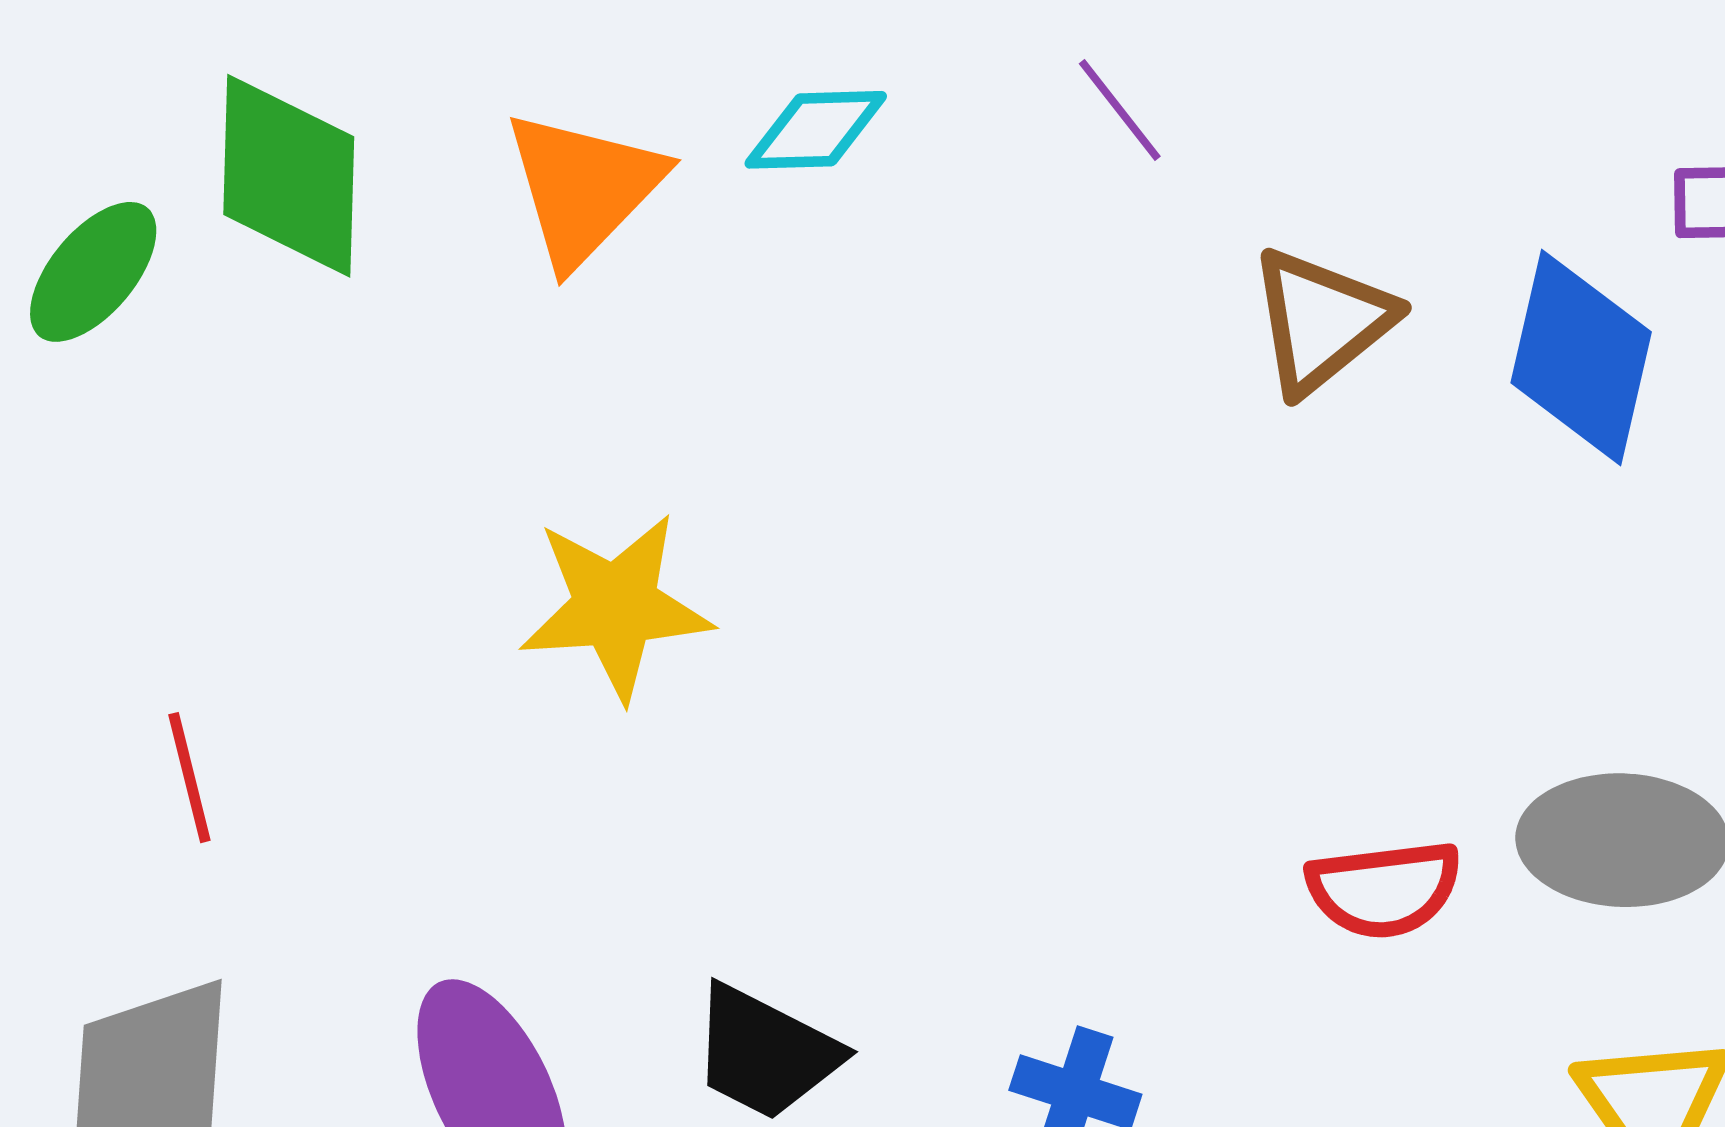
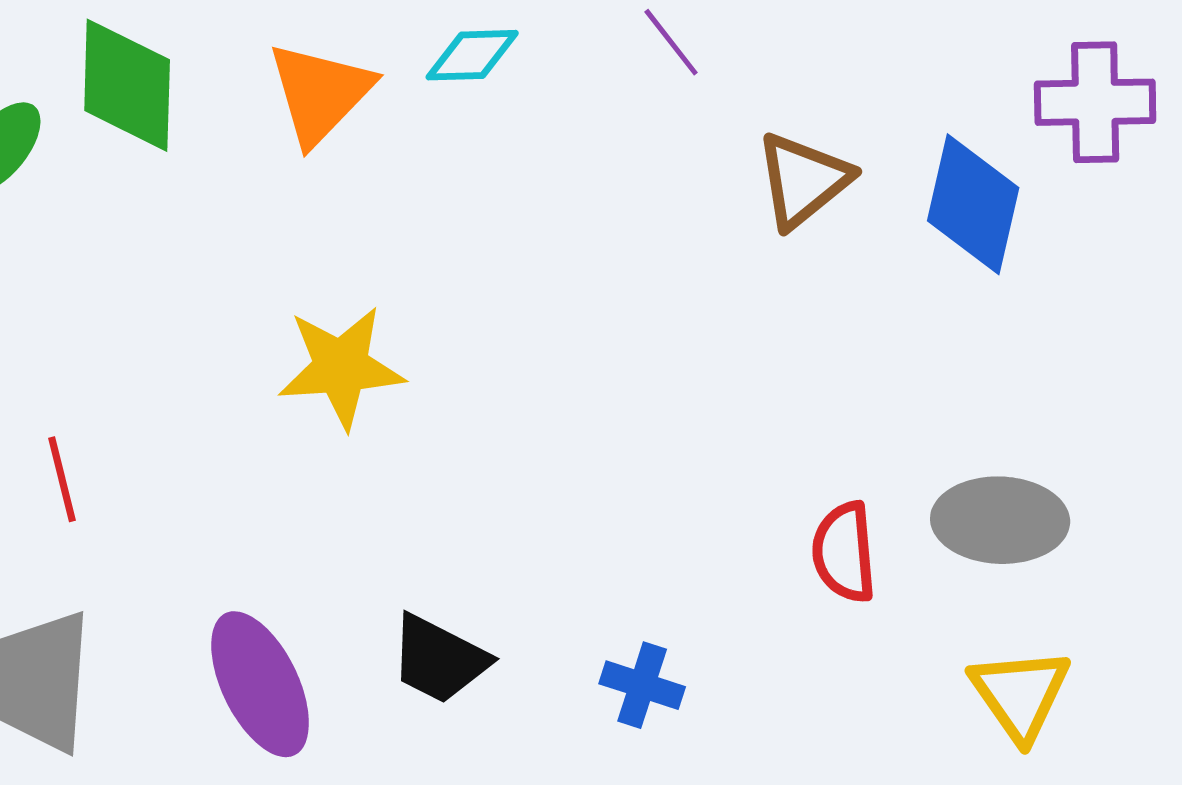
red semicircle: (1384, 889) -> (844, 552), turned 92

